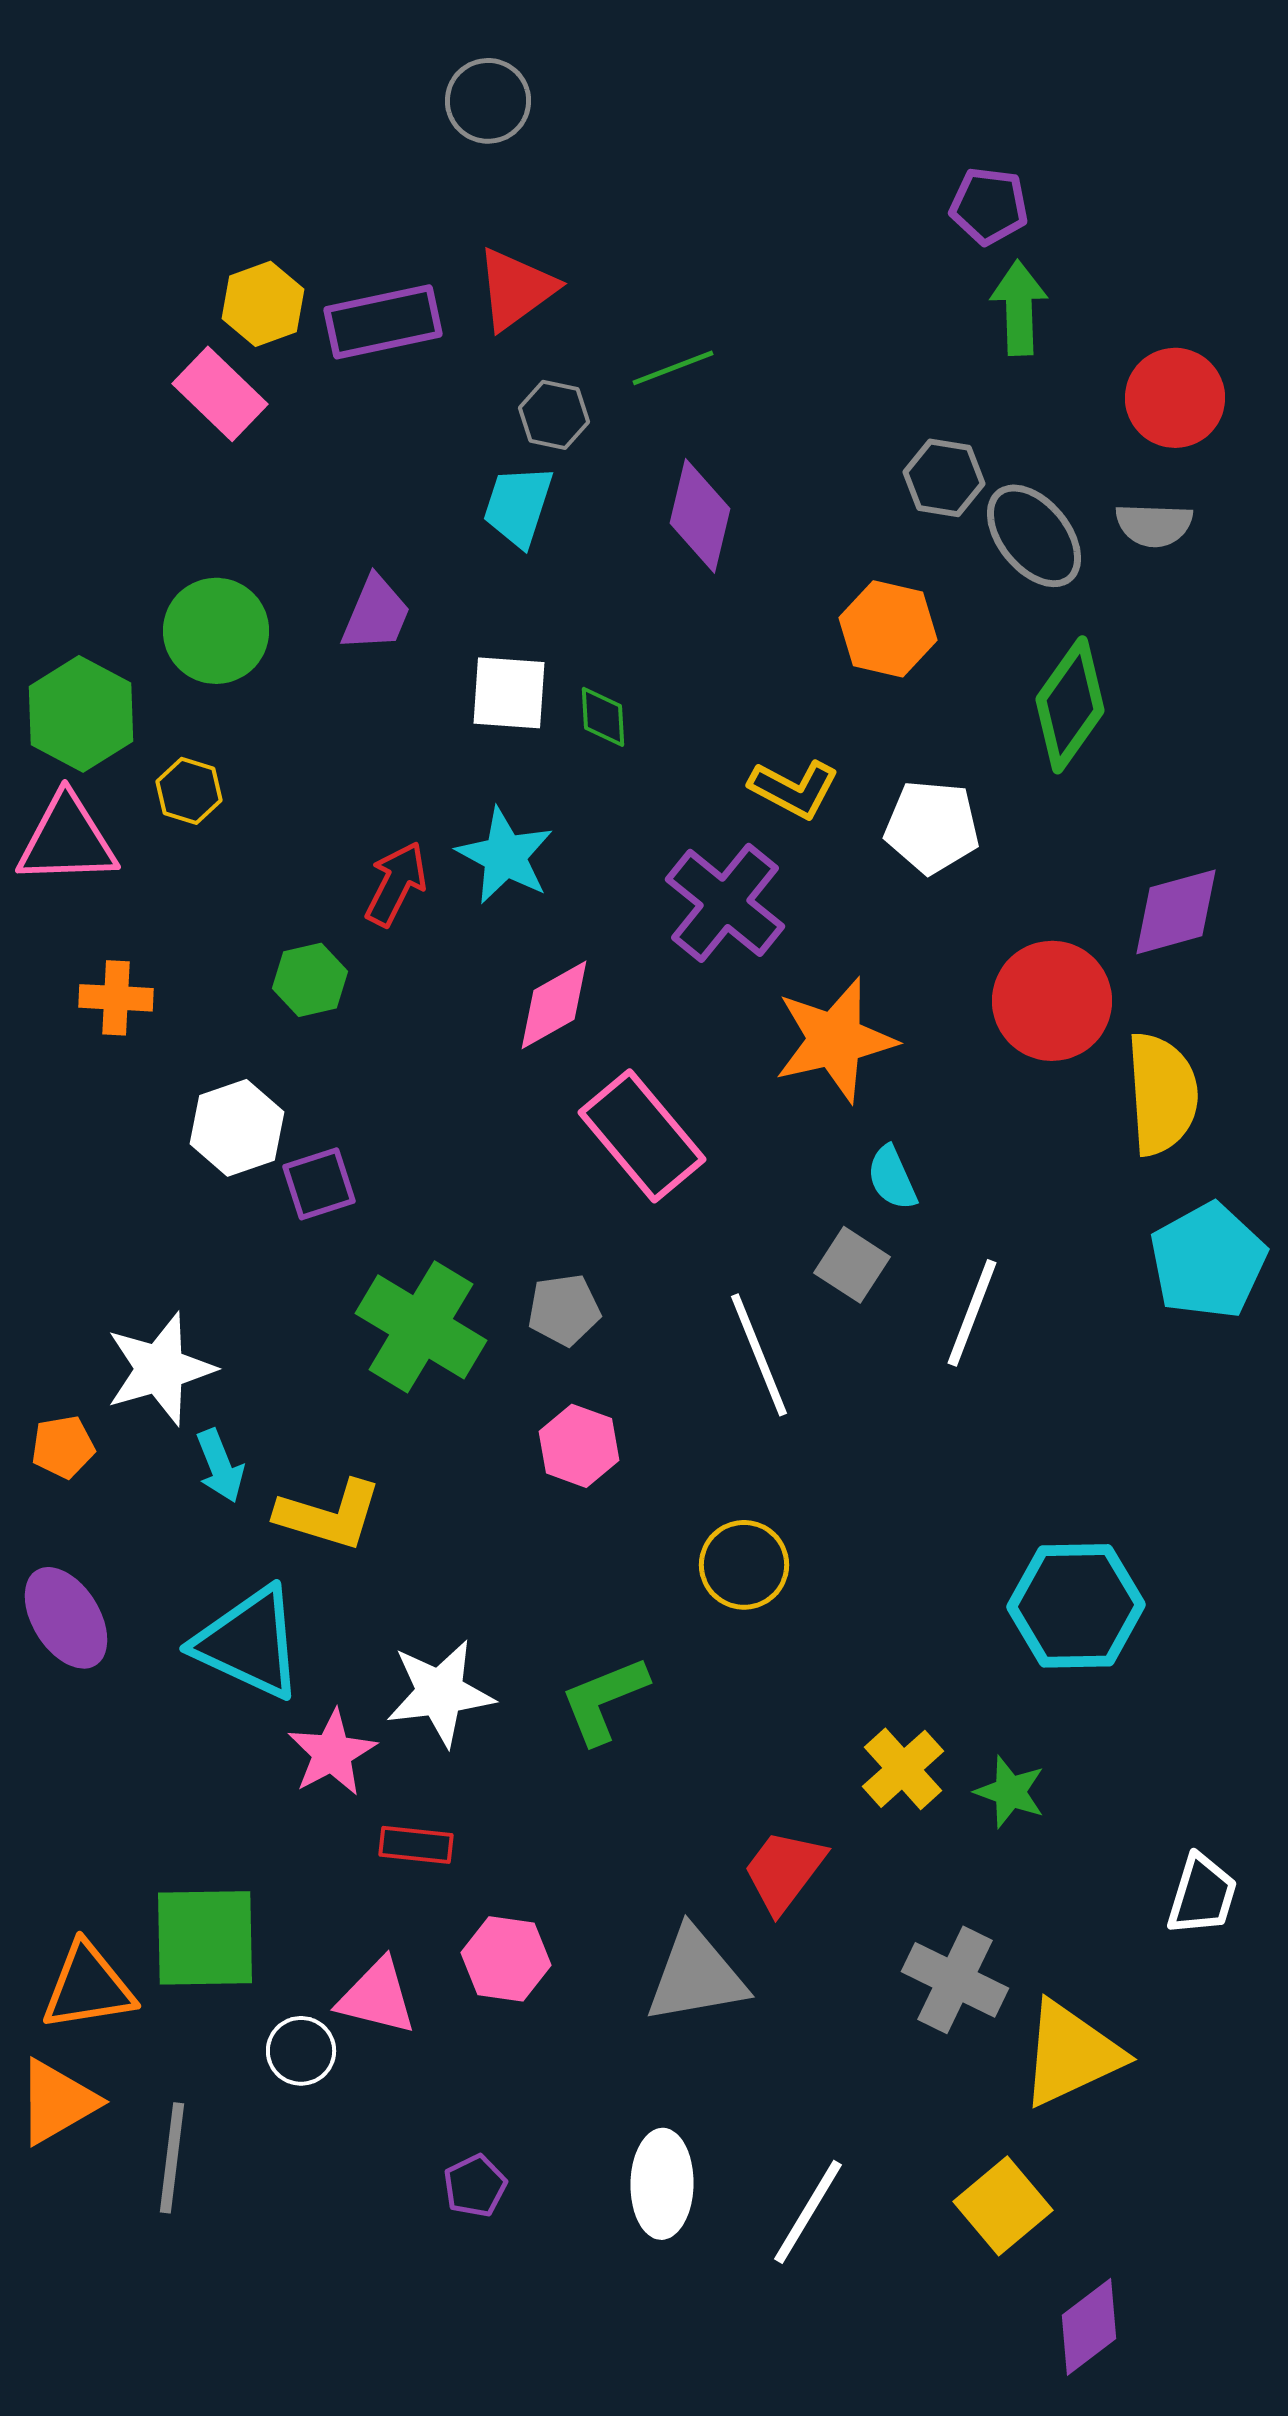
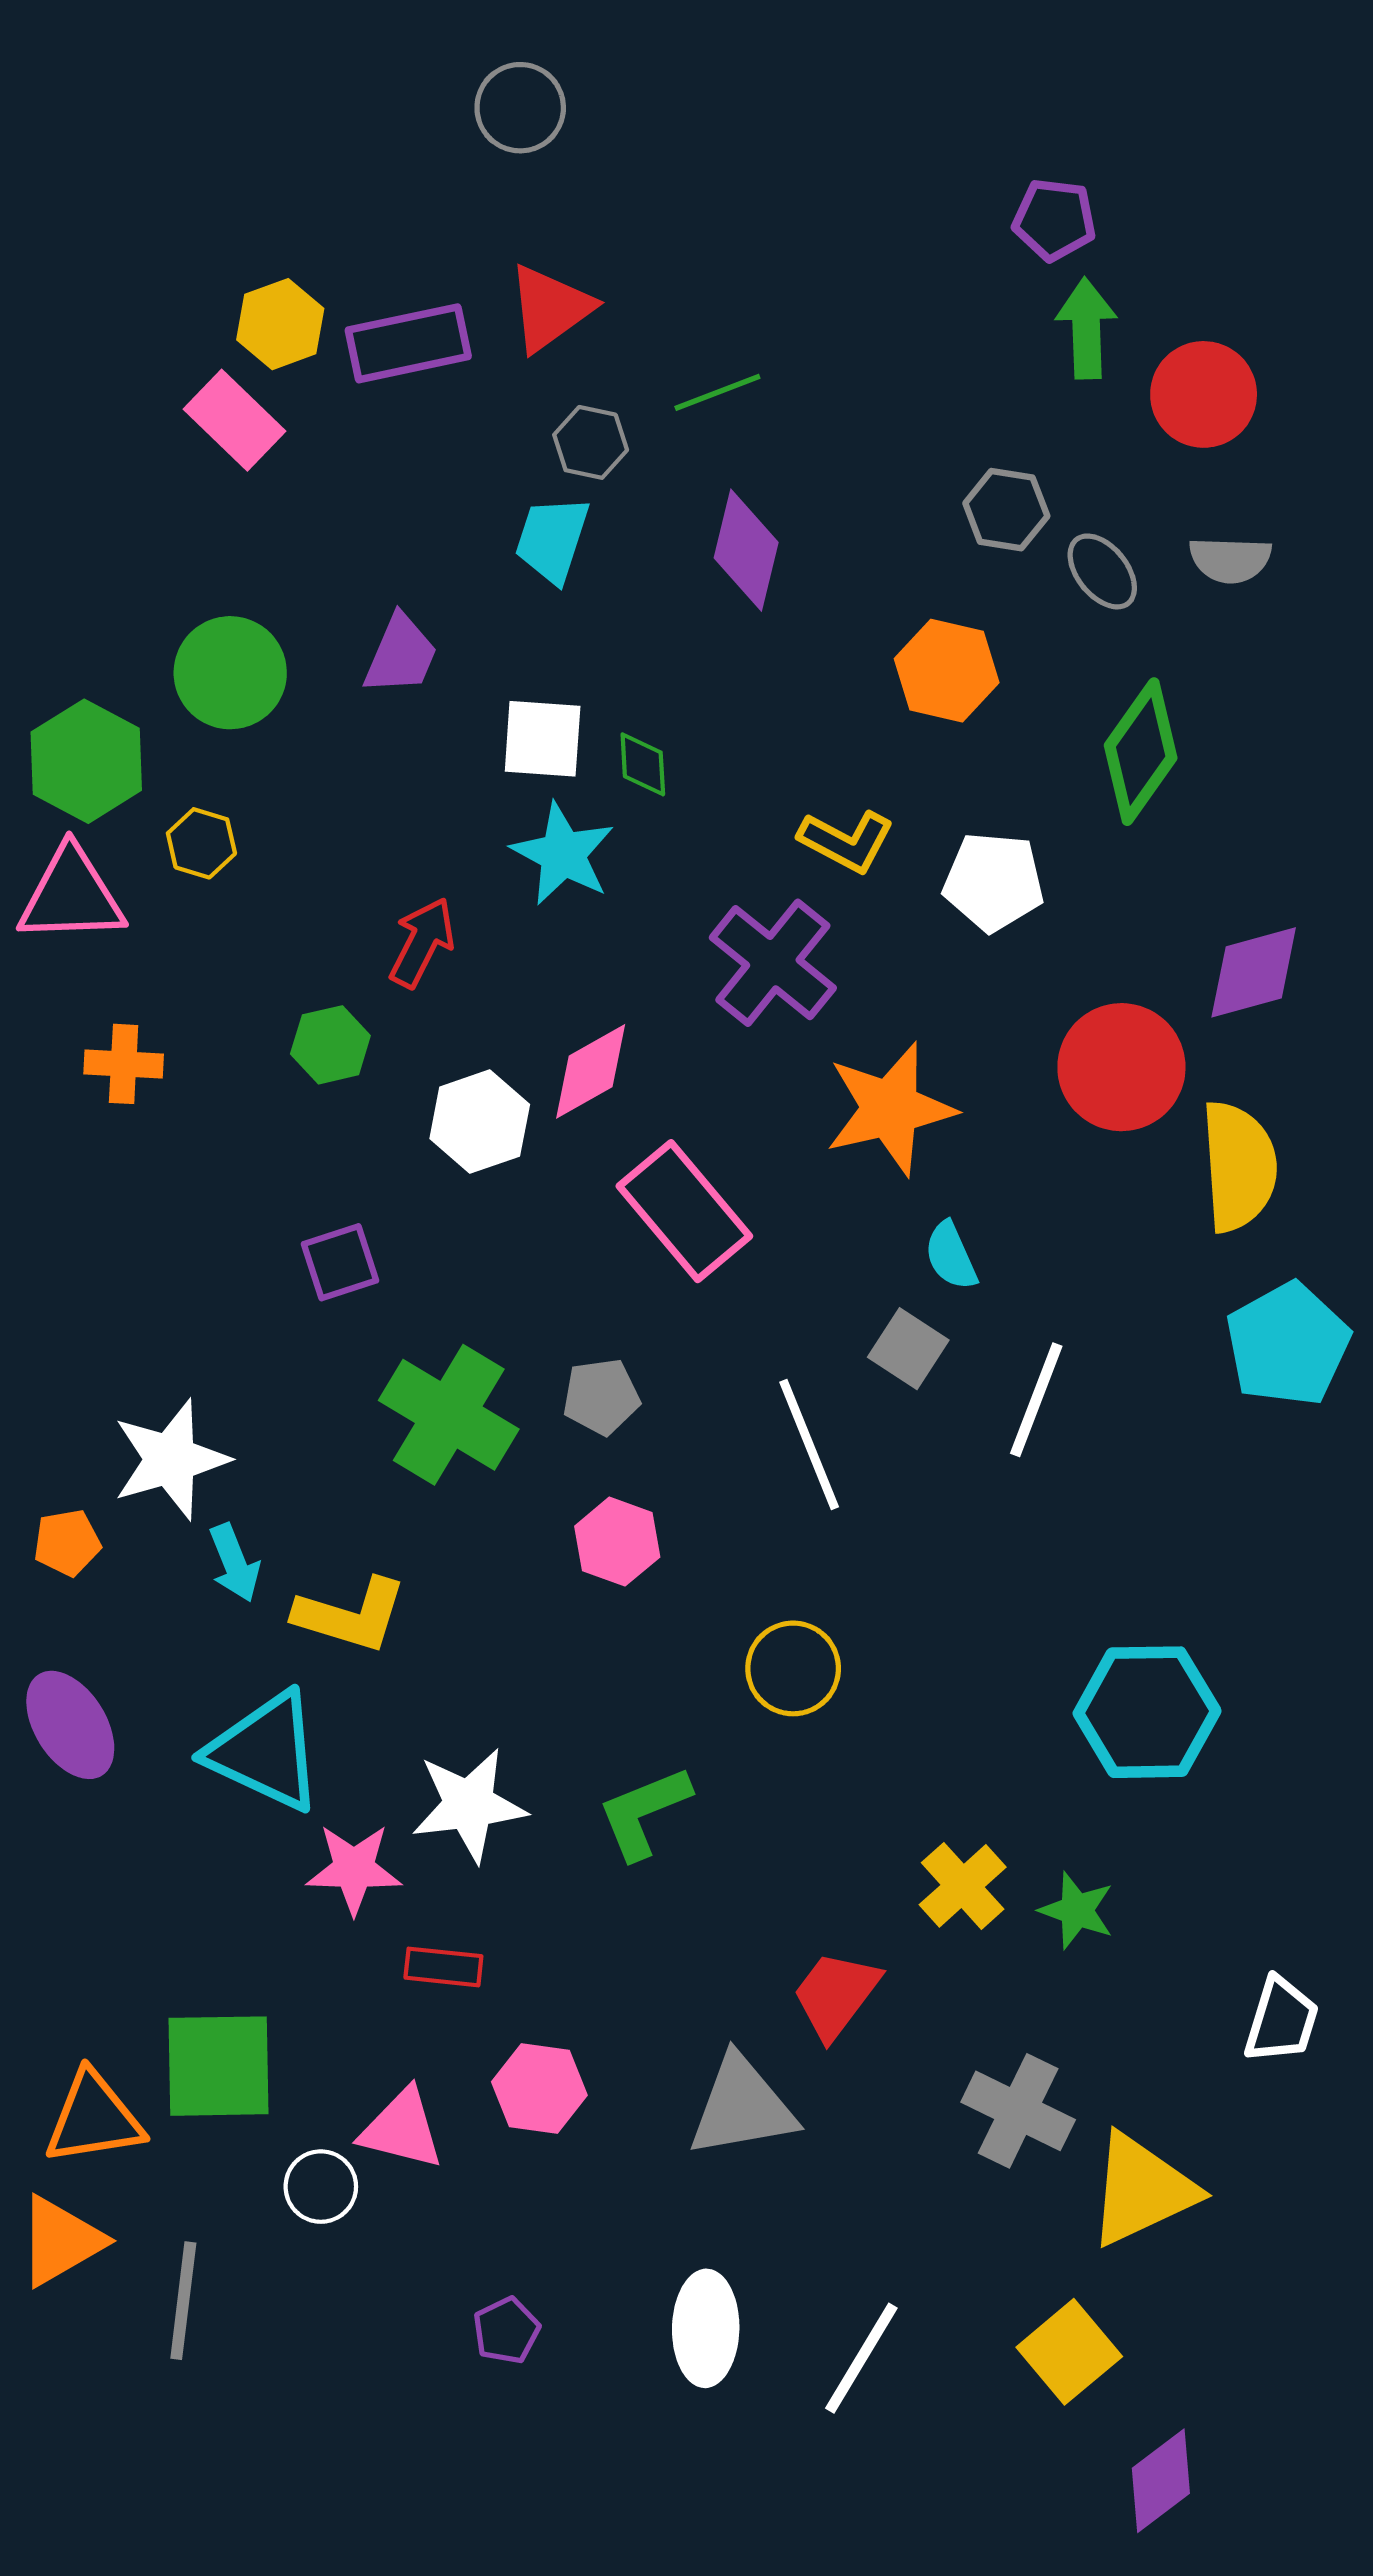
red circle: (1175, 398) -> (1204, 394), moved
gray ellipse: (1034, 536) -> (1102, 571), size x0.7
cyan star: (505, 856) -> (563, 854), moved
white hexagon: (237, 1128) -> (480, 1122), moved
pink star: (332, 1753) -> (354, 1869), turned 30

